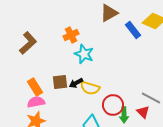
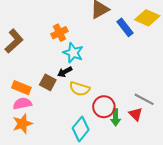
brown square: (60, 82) -> (48, 82), turned 35
black arrow: (76, 83) -> (65, 72), moved
orange rectangle: (35, 87) -> (21, 88), turned -36

